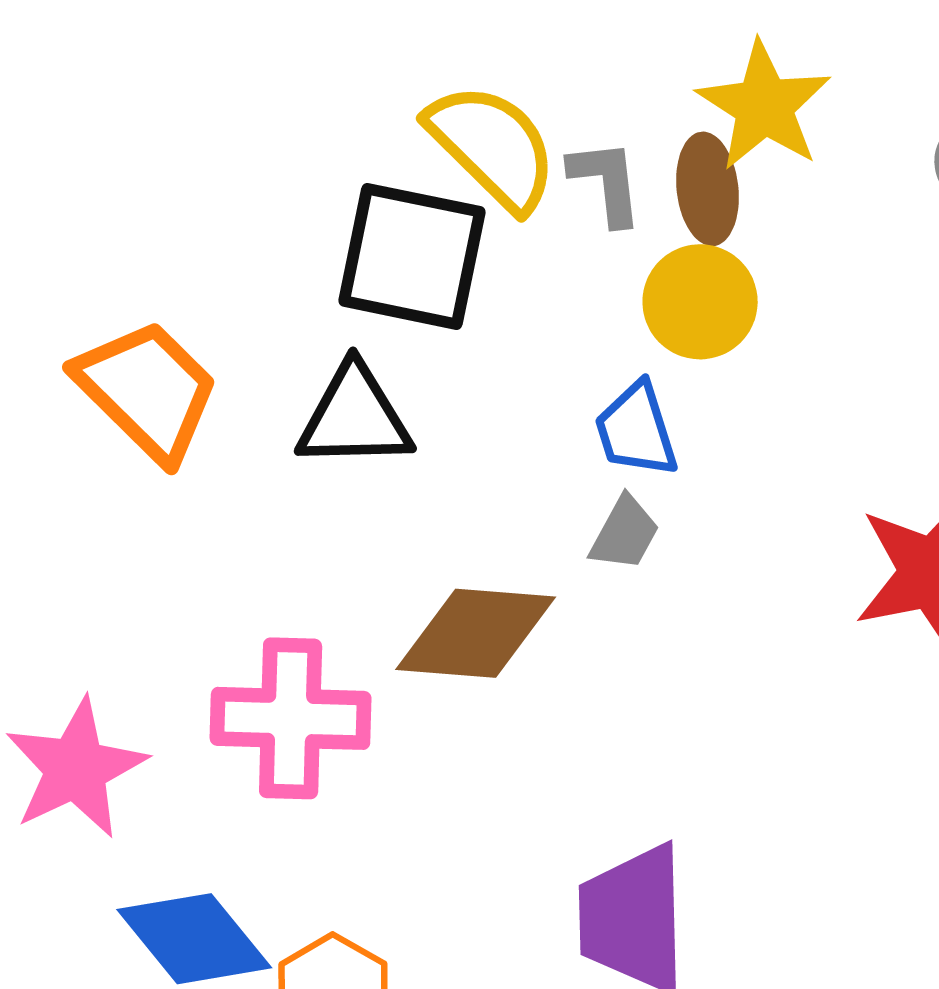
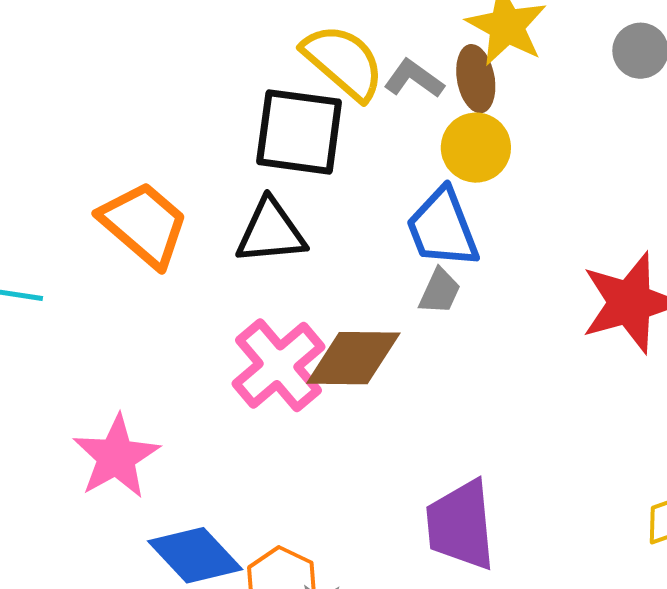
gray L-shape: (606, 182) -> (414, 79), turned -44
blue trapezoid: (636, 430) -> (442, 228), size x1.4
pink cross: (291, 718) -> (279, 365), moved, turned -38

